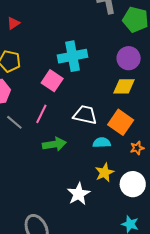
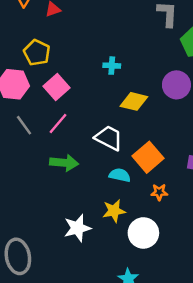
cyan cross: (72, 56) -> (112, 66), size x0.5
pink square: (52, 81) -> (57, 87), moved
yellow diamond: (124, 86) -> (134, 101), moved

